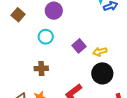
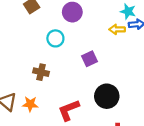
yellow arrow: (100, 52) -> (117, 29), moved

